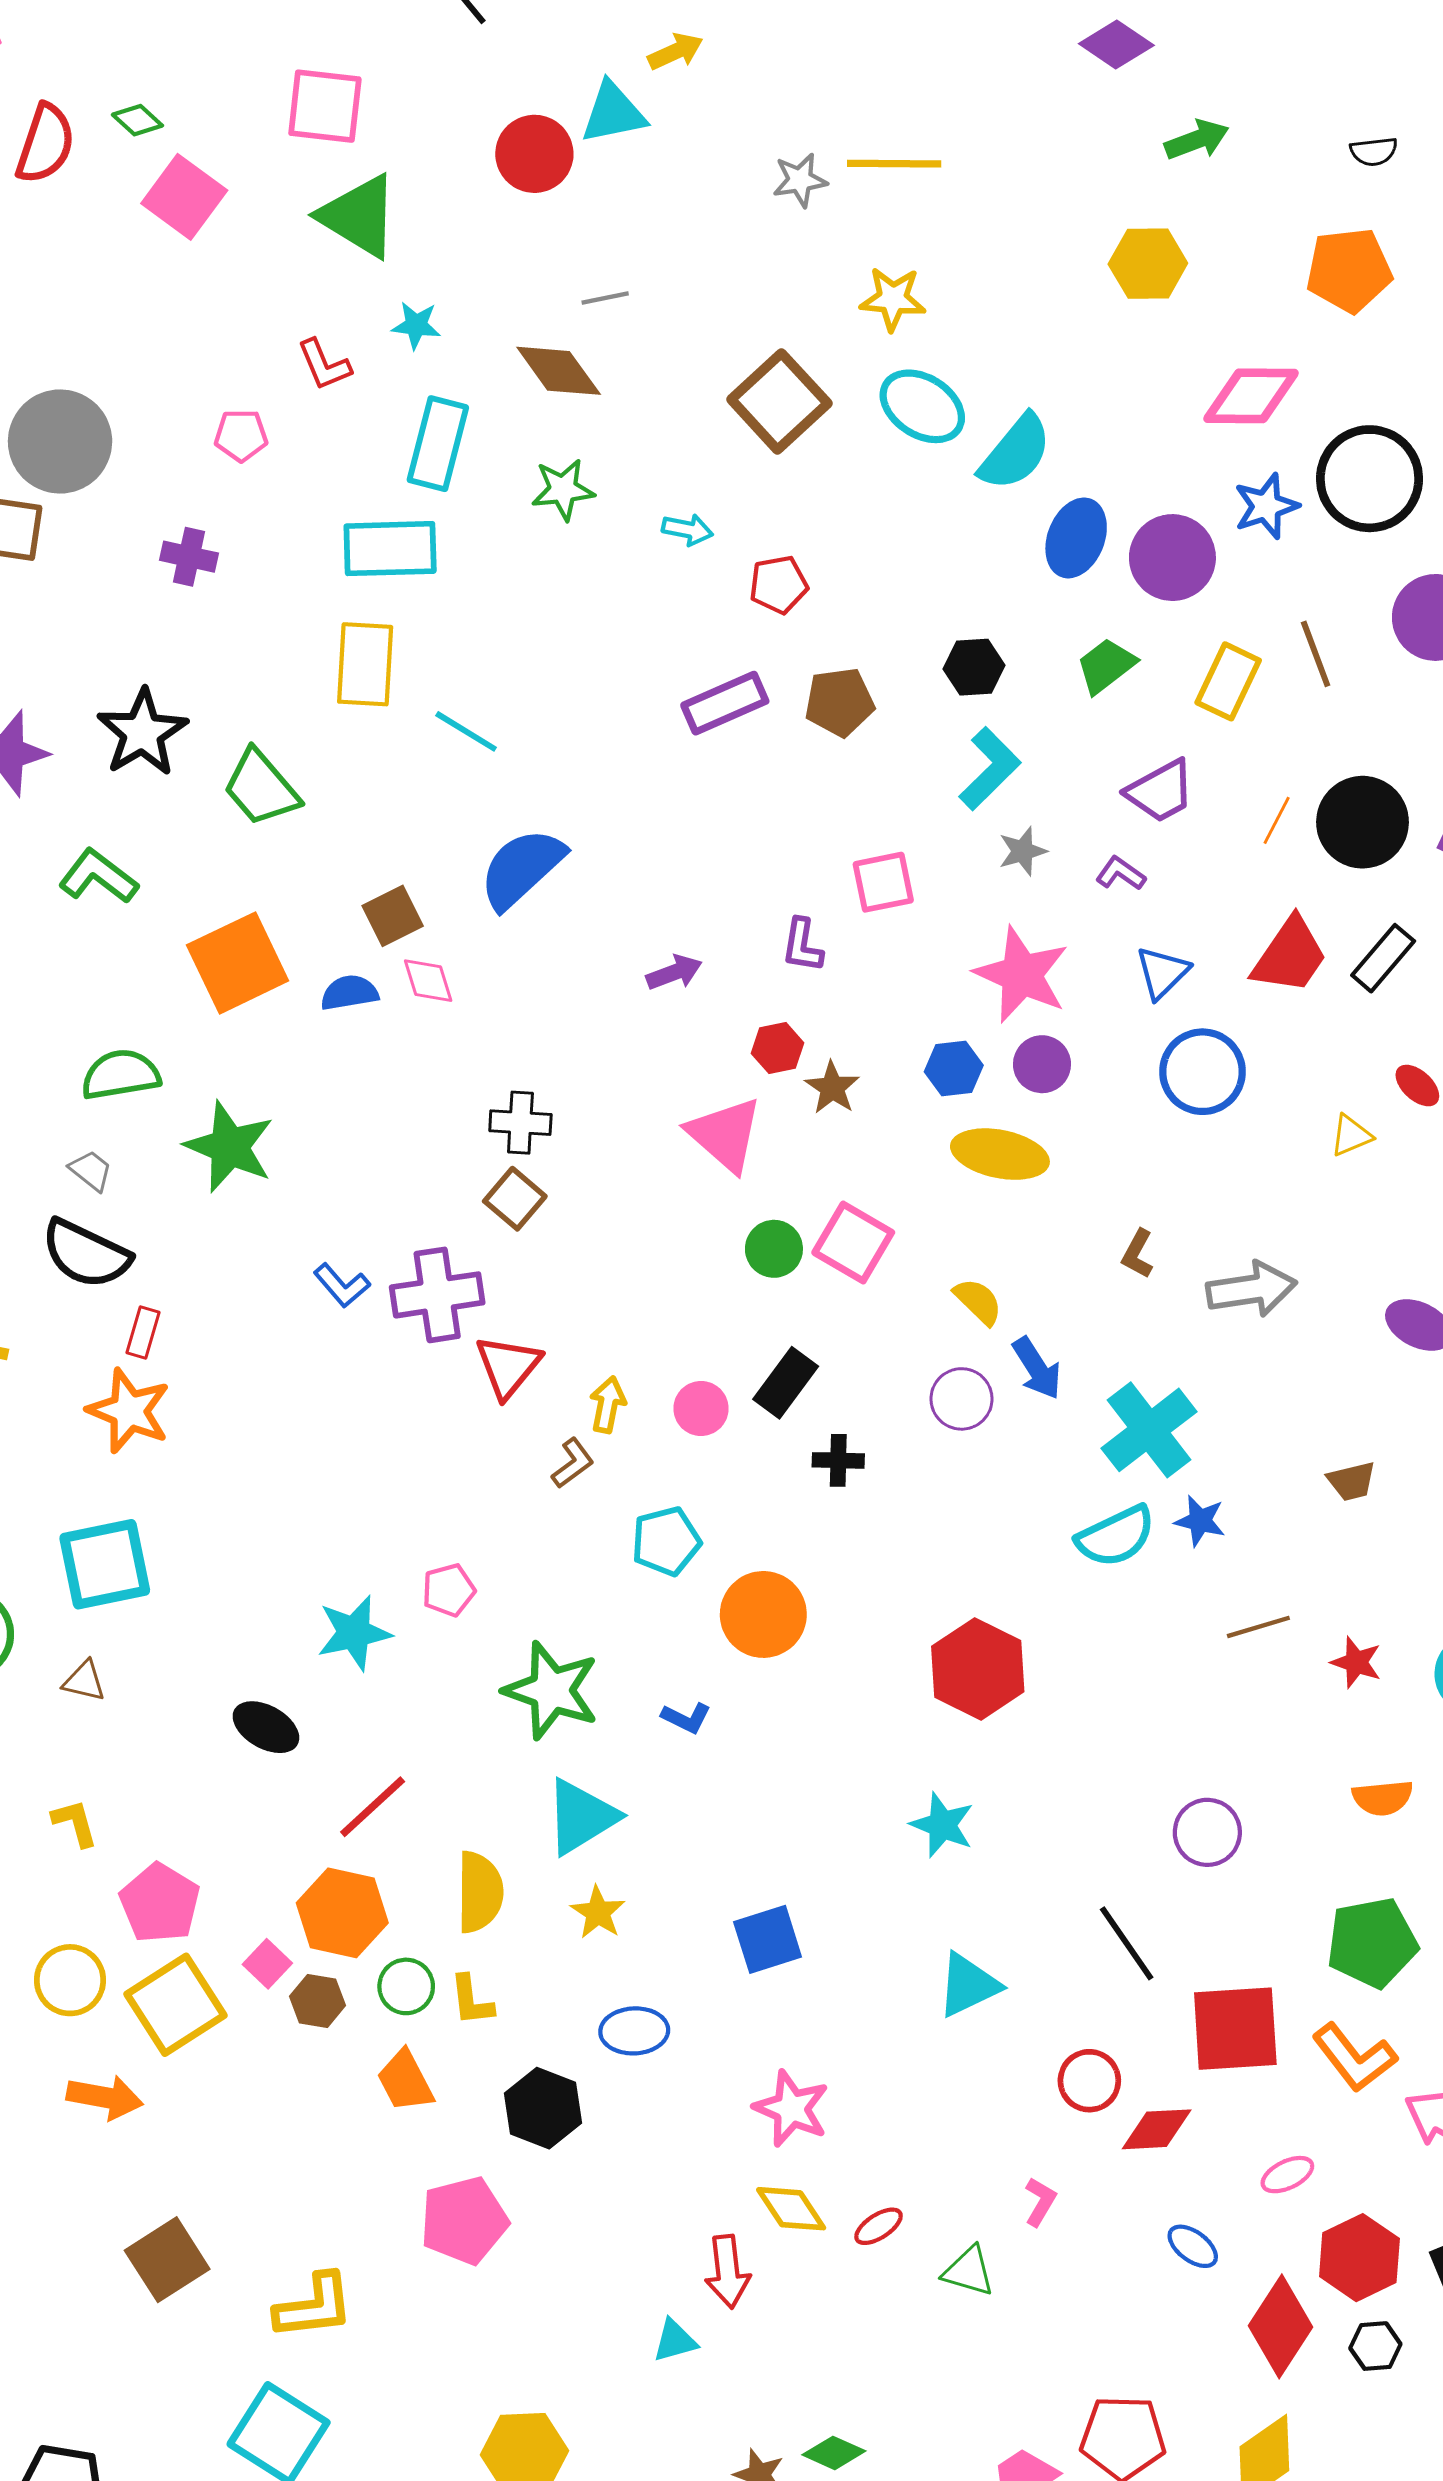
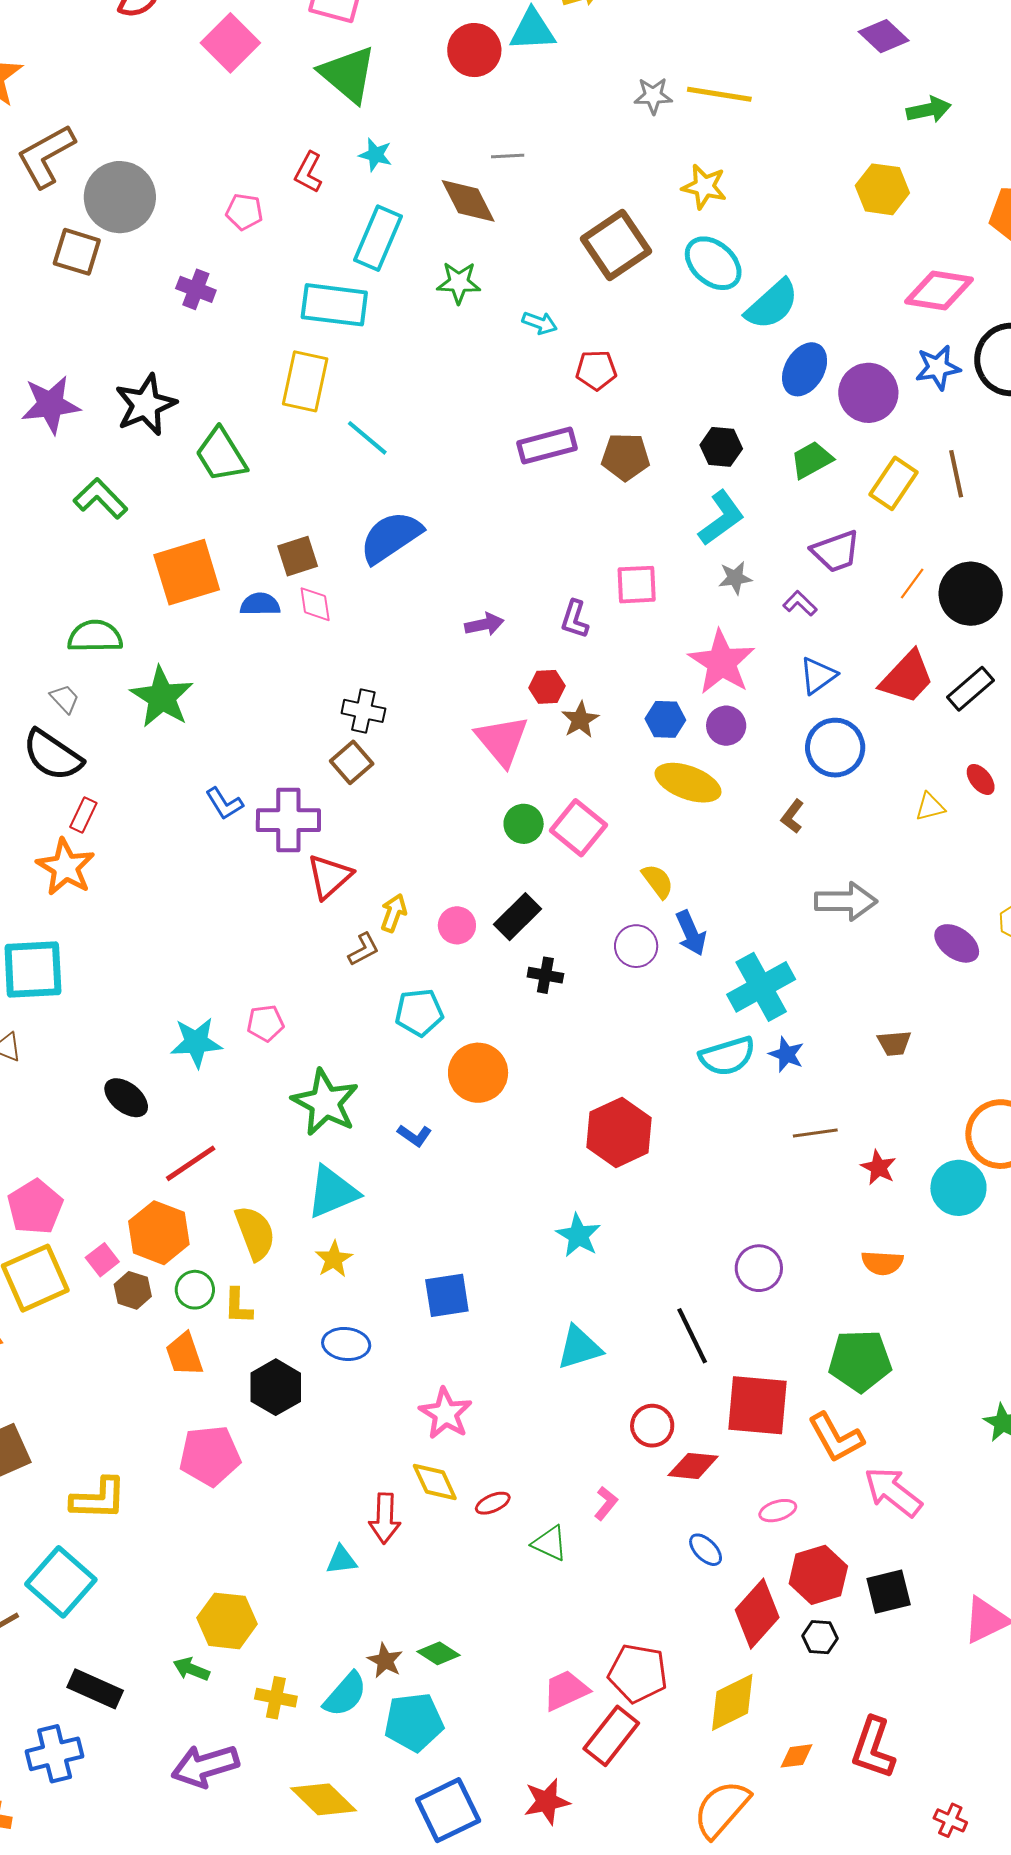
red L-shape: (324, 365) -> (308, 172), turned 42
brown L-shape: (1138, 1254) -> (792, 816), moved
yellow semicircle: (480, 1892) -> (255, 1233), turned -30

